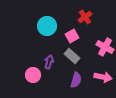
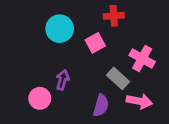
red cross: (85, 17) -> (114, 16), turned 32
gray rectangle: (72, 56) -> (118, 78), moved

